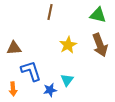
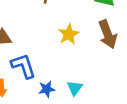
cyan triangle: (67, 80) -> (75, 88), moved

